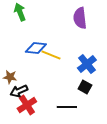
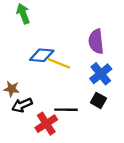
purple semicircle: (80, 18) -> (96, 41), moved
red cross: (27, 105) -> (46, 124), moved
black line: (67, 107) -> (66, 110), moved

